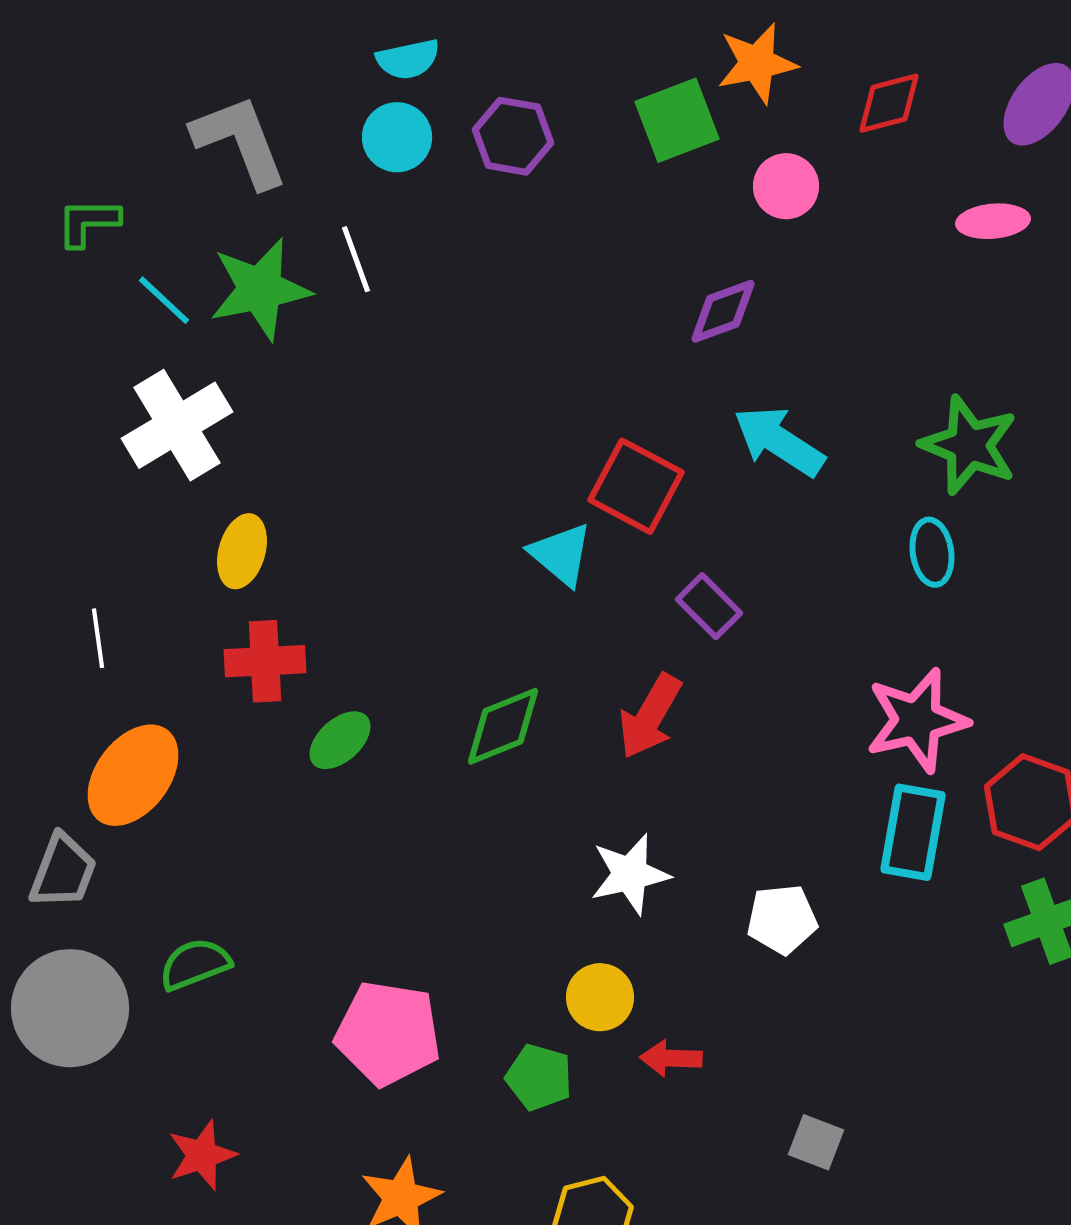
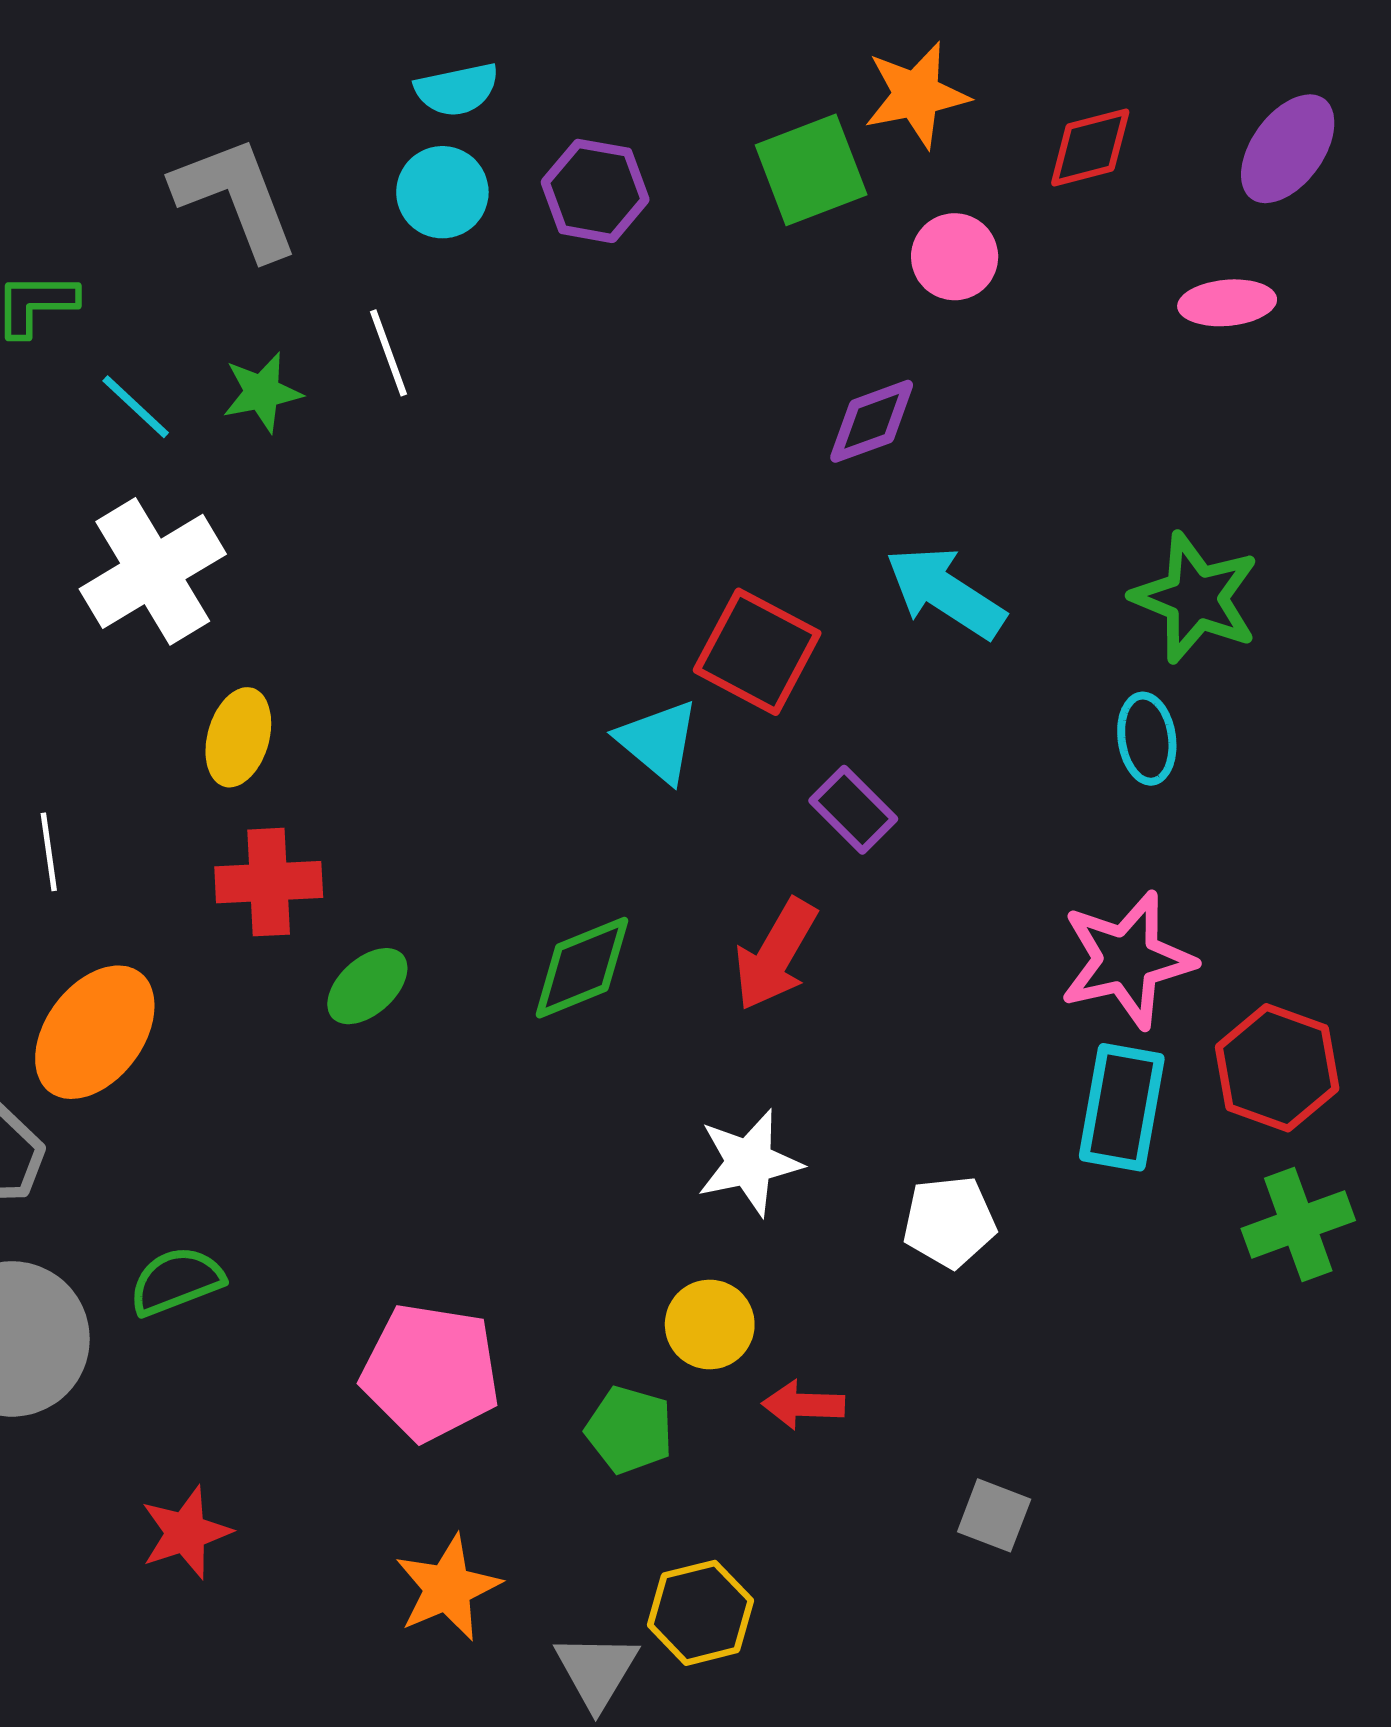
green star: (260, 289) -> (262, 392), size x0.6

